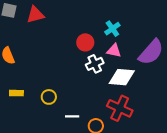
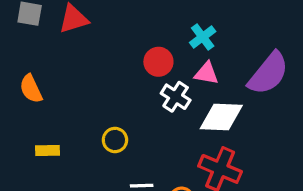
white cross: (95, 64) -> (176, 97), turned -30
yellow circle: (49, 97) -> (115, 140), moved

